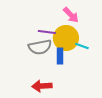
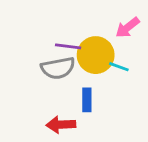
pink arrow: (71, 15) -> (128, 28), moved, turned 96
blue rectangle: (60, 56) -> (87, 100), moved

